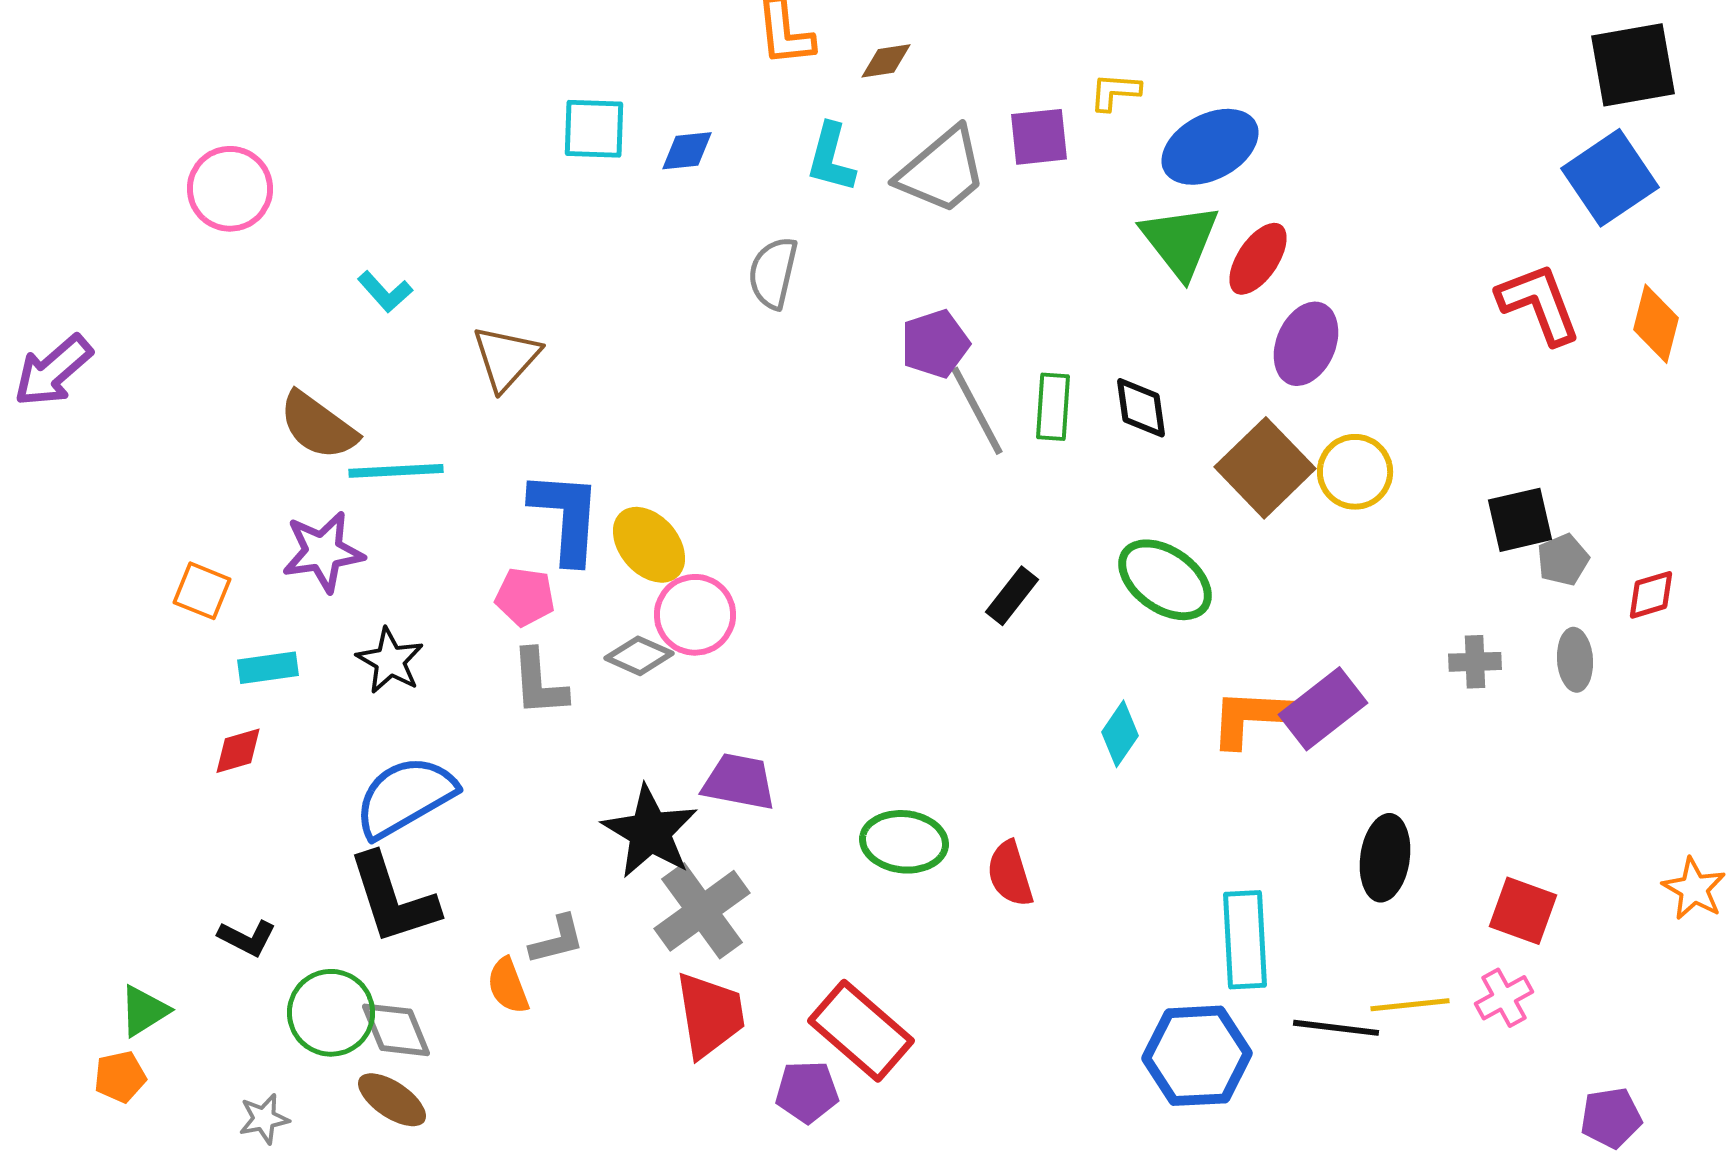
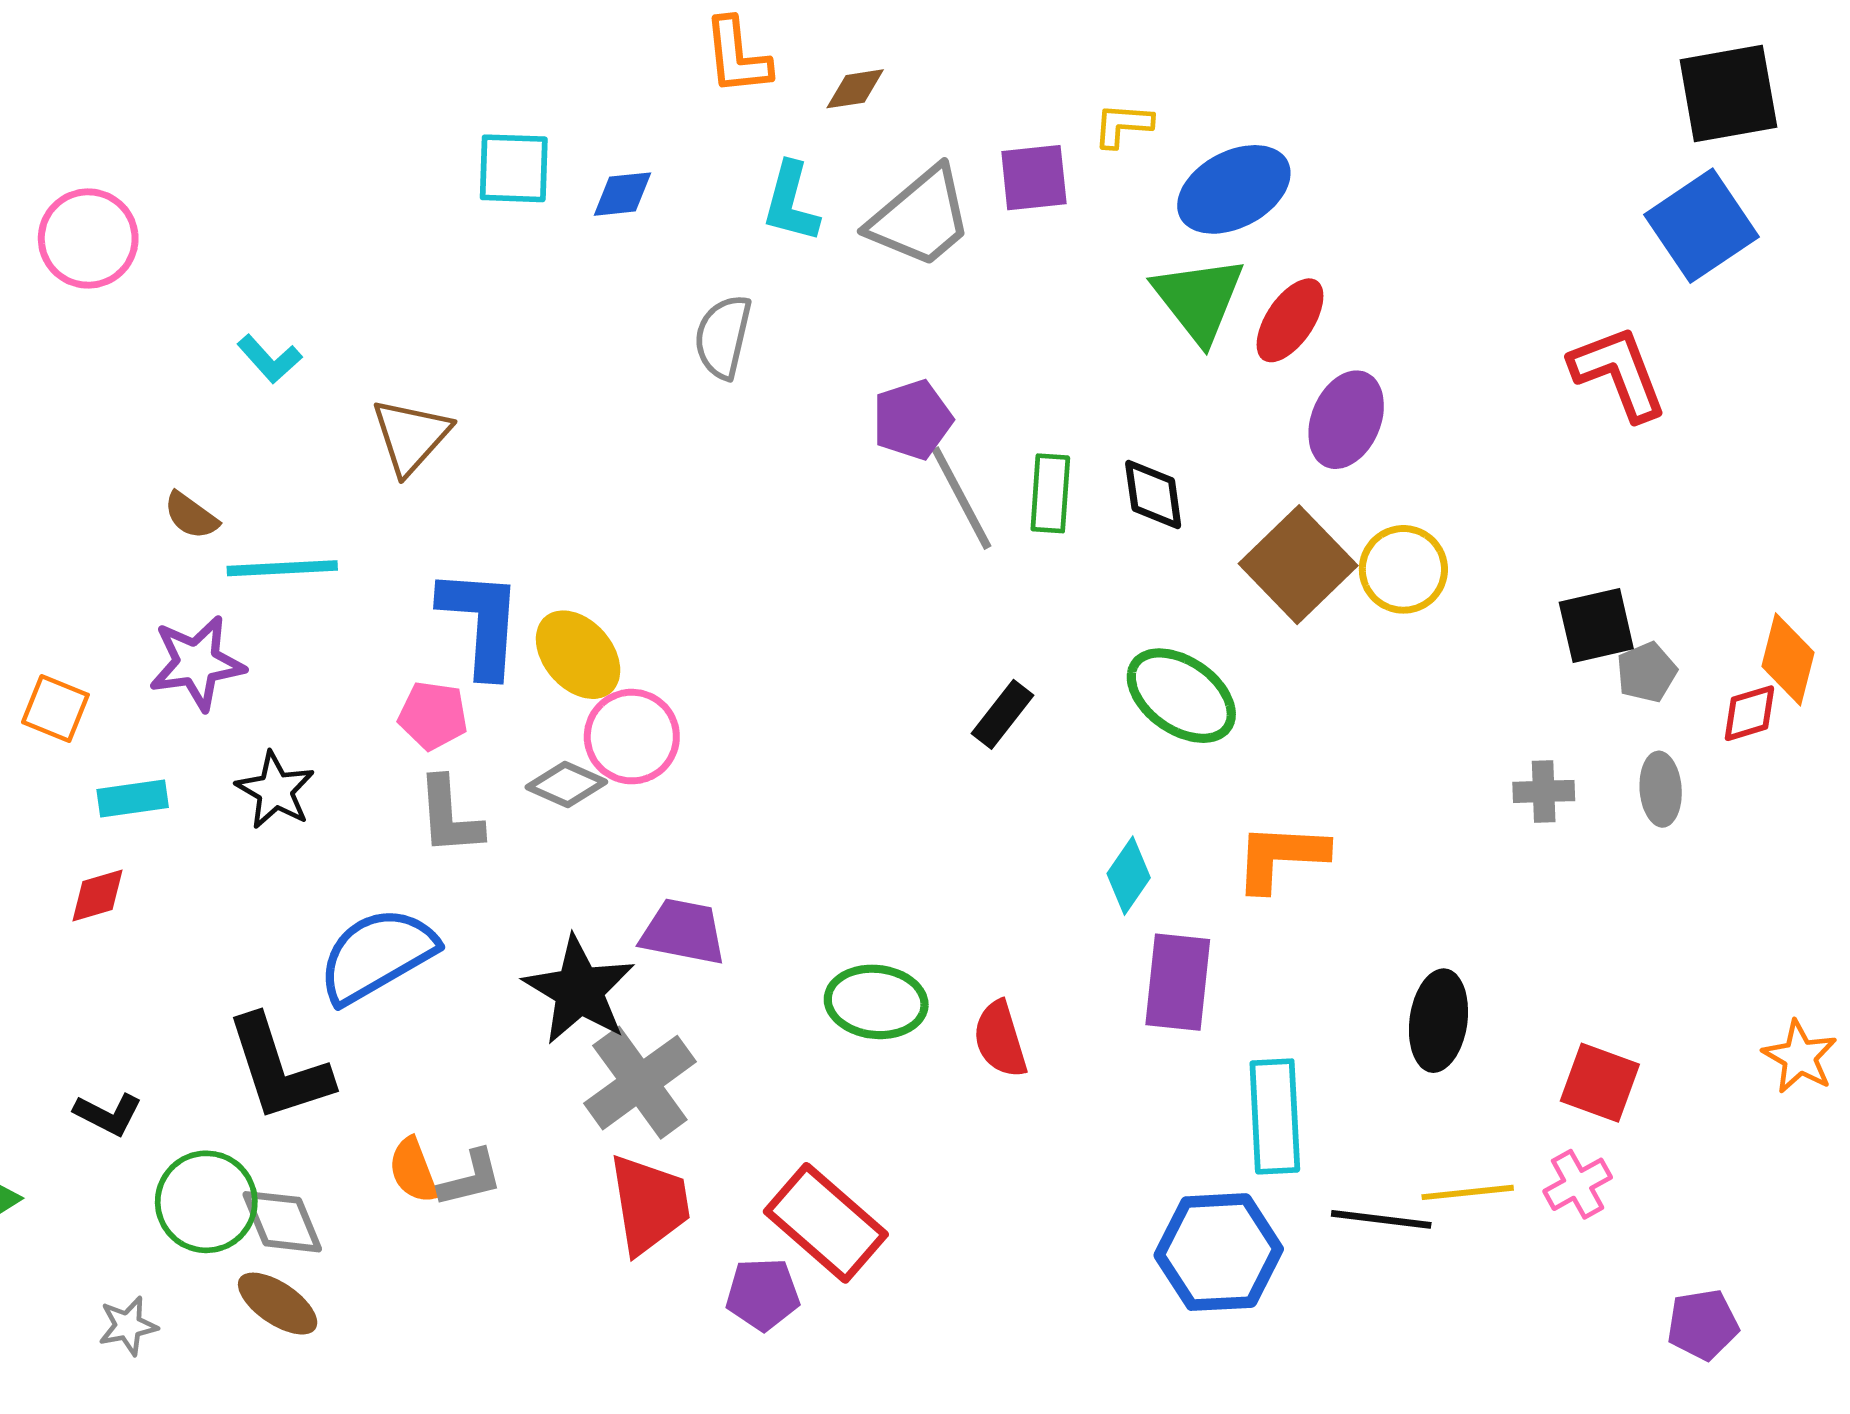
orange diamond: (1656, 324) -> (1788, 659), moved
brown semicircle: (318, 426) -> (191, 516), size x0.6
purple rectangle: (1323, 709) -> (1178, 982), moved, turned -46
blue semicircle: (405, 797) -> (377, 955), moved
gray L-shape: (557, 940) -> (470, 1178), moved

